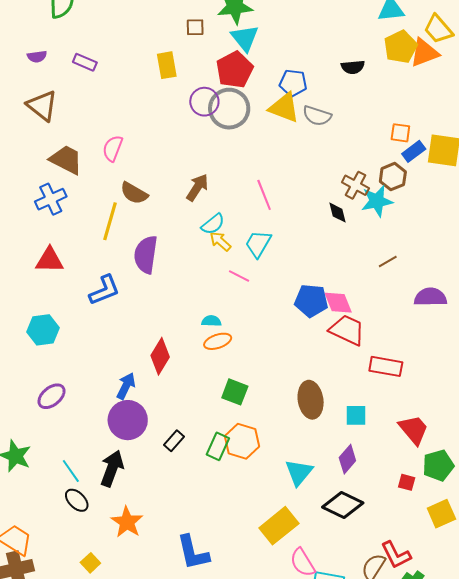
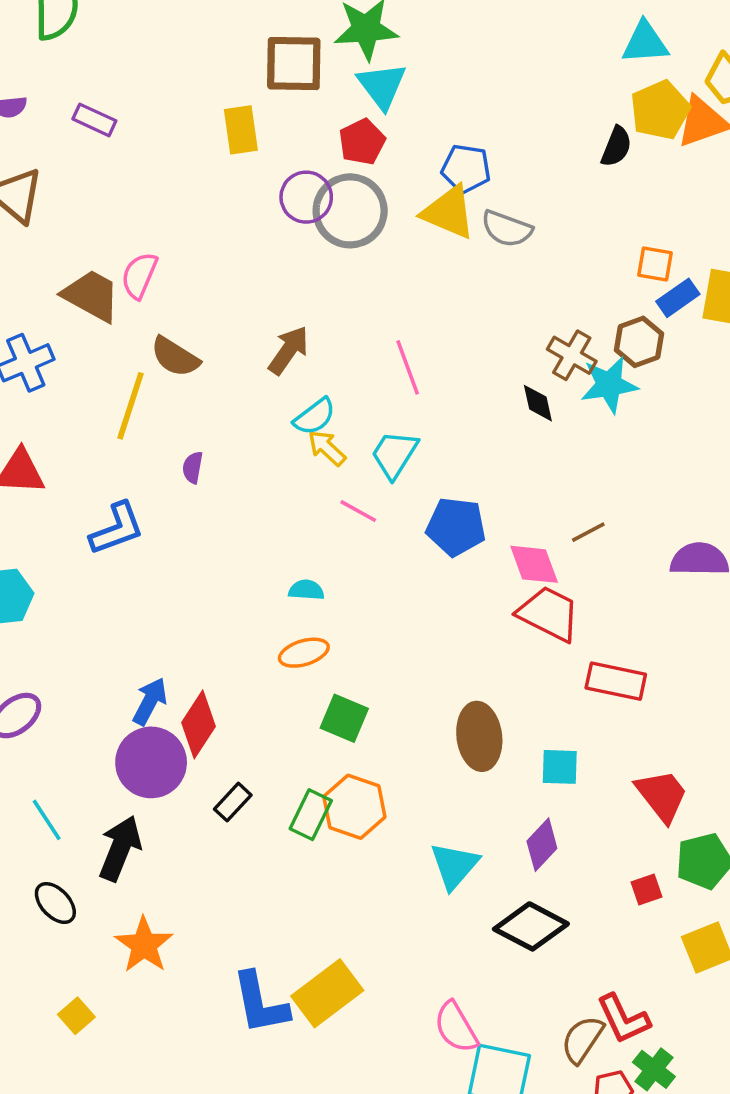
brown square: (195, 27) -> (294, 64), size x1.8
black semicircle: (353, 67) -> (616, 147), moved, turned -65
red pentagon: (235, 70) -> (362, 142), size x0.7
brown trapezoid: (66, 160) -> (91, 296), moved
purple semicircle: (146, 255) -> (193, 467), size x0.5
brown line: (388, 261) -> (588, 532), moved
blue pentagon: (311, 301) -> (456, 527), moved
orange ellipse: (218, 341) -> (304, 653), moved
red diamond: (160, 356) -> (198, 724), moved
cyan line: (71, 471) -> (47, 820), moved
red square: (407, 482) -> (646, 889), turned -36
yellow rectangle: (279, 526) -> (327, 993), moved

